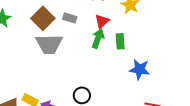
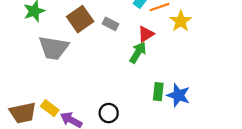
green rectangle: (120, 41) -> (158, 92), moved
gray trapezoid: (49, 44) -> (54, 48), moved

